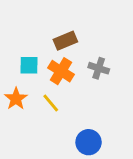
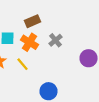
gray cross: (99, 68) -> (56, 40), turned 32

